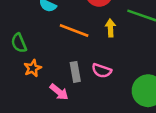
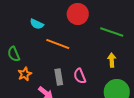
yellow arrow: (110, 28) -> (112, 60), moved
pink semicircle: (102, 71) -> (80, 76), turned 49

